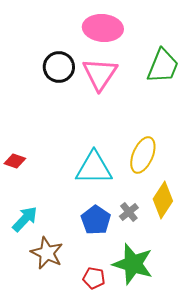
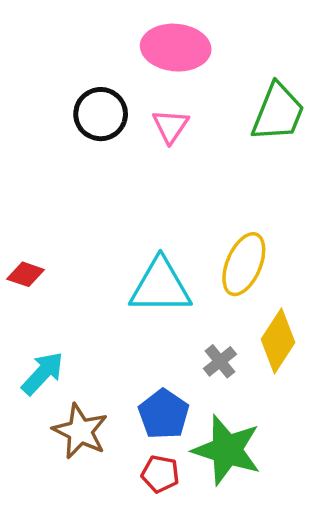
pink triangle: (100, 74) -> (171, 126), size x0.6
blue pentagon: (96, 220) -> (164, 414), moved

